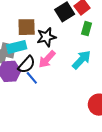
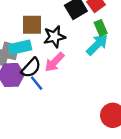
green rectangle: (87, 29) -> (101, 28), turned -40
cyan arrow: (81, 60) -> (97, 45), moved

